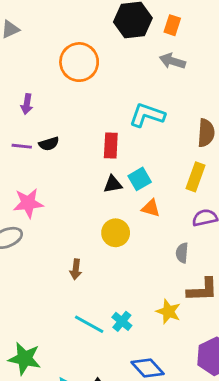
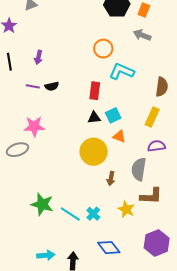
orange circle: (79, 62) -> (103, 49), moved, size x0.7
yellow circle: (116, 233) -> (94, 152), size x1.4
gray semicircle: (182, 253) -> (139, 169), size x1.6
brown arrow: (76, 269) -> (111, 178), moved
green star: (25, 359) -> (42, 204), moved

